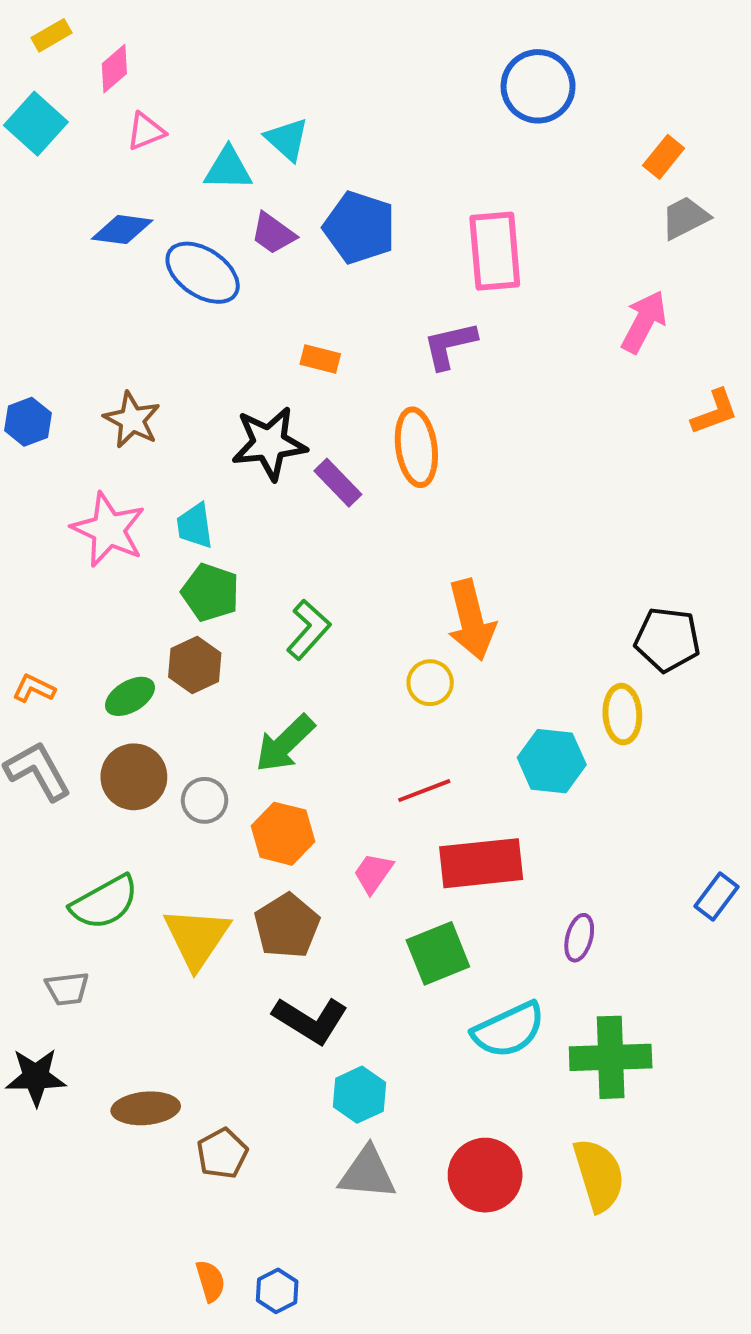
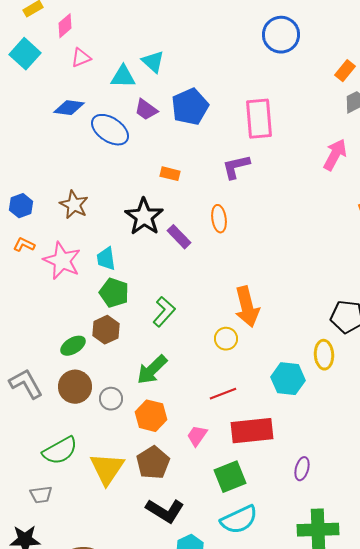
blue pentagon: (359, 228) -> (190, 107), turned 30
black star: (269, 443) -> (144, 217), turned -30
orange ellipse: (416, 447) -> (219, 219), size x0.7
orange L-shape: (34, 689) -> (24, 245), moved
cyan semicircle: (509, 1030) -> (239, 520), moved

